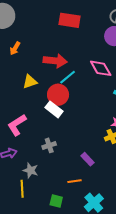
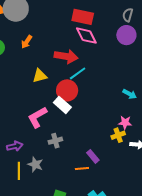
pink diamond: (101, 68) -> (86, 36), moved
pink L-shape: (17, 125) -> (37, 117), moved
orange line: (75, 181) -> (82, 168), moved
yellow line: (22, 189) -> (19, 171), moved

